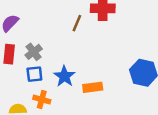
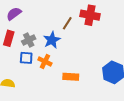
blue star: (64, 76) -> (52, 40), moved
orange cross: (42, 99) -> (45, 61), moved

